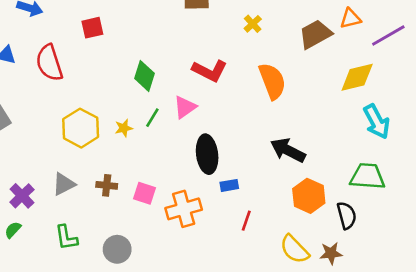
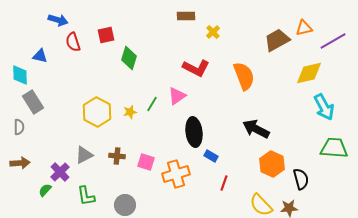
yellow cross: (253, 24) -> (213, 32), moved
red semicircle: (49, 63) -> (73, 42), moved, size x0.7
green diamond: (145, 76) -> (129, 58), moved
green trapezoid: (367, 176) -> (334, 148), moved
blue rectangle: (229, 185) -> (211, 156), turned 40
purple cross: (22, 196) -> (60, 172), moved

